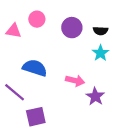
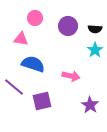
pink triangle: (14, 31) -> (21, 39), moved
purple star: (95, 96) -> (90, 105), moved
purple square: (36, 117) -> (42, 101), moved

